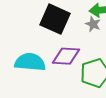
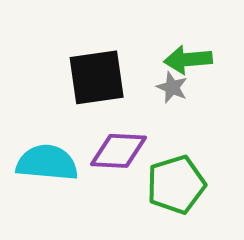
black square: (55, 19) -> (97, 77), turned -32

